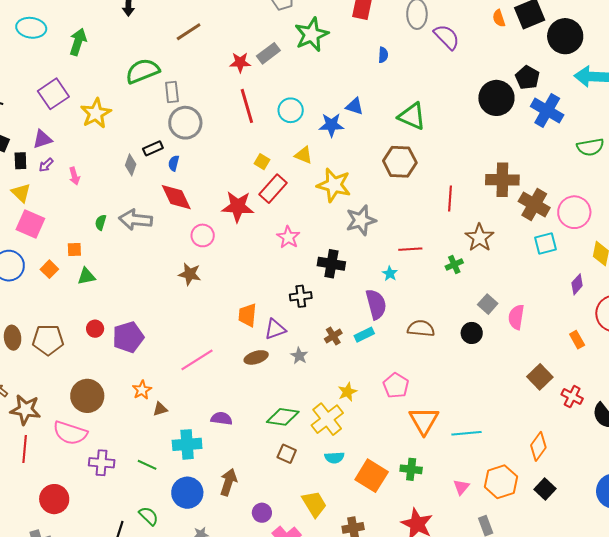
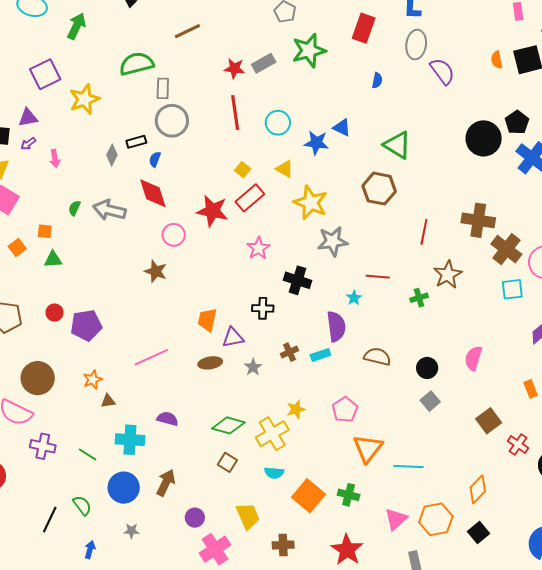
gray square: (488, 304) -> (430, 401), moved
pink triangle: (461, 487) -> (396, 519), size x1.4

